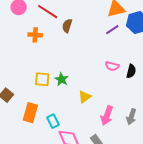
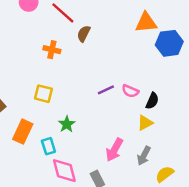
purple line: (112, 30) -> (106, 90), moved
orange cross: (35, 35) -> (52, 50), moved
green star: (62, 79) -> (67, 124), moved
yellow triangle: (85, 97) -> (145, 123), moved

